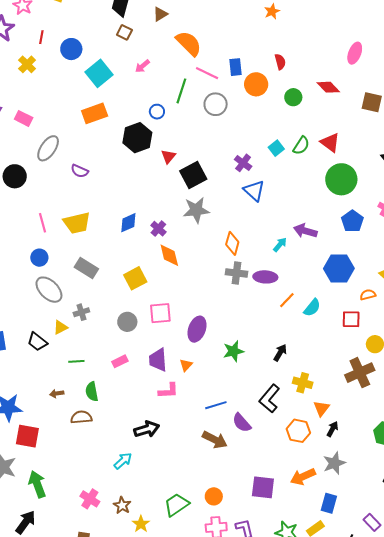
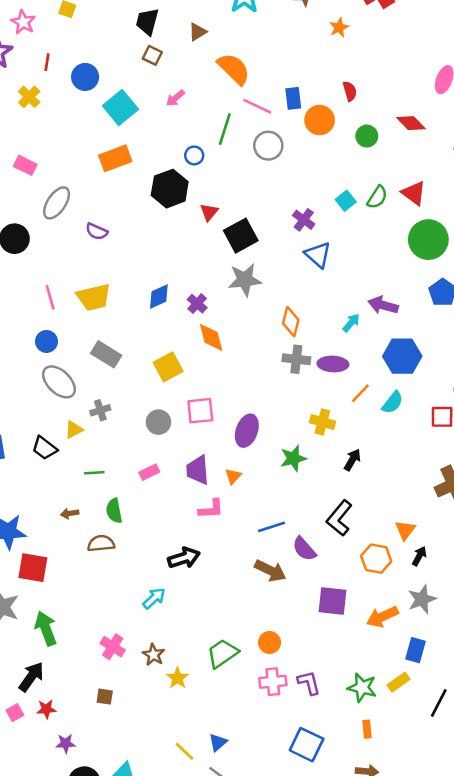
blue hexagon: (339, 269) -> (402, 356), moved
yellow cross: (303, 383) -> (322, 422), moved
purple square: (263, 487) -> (333, 601), moved

